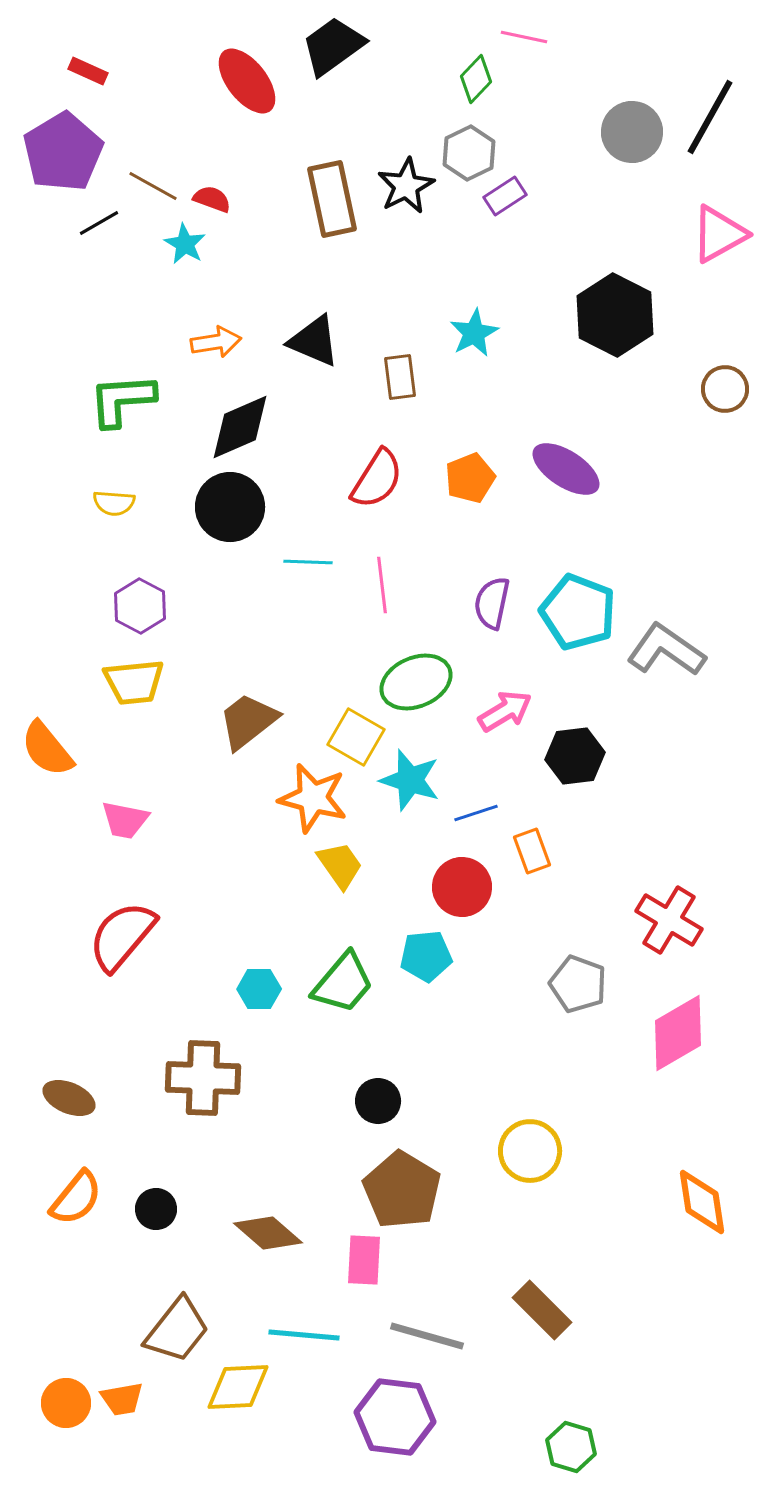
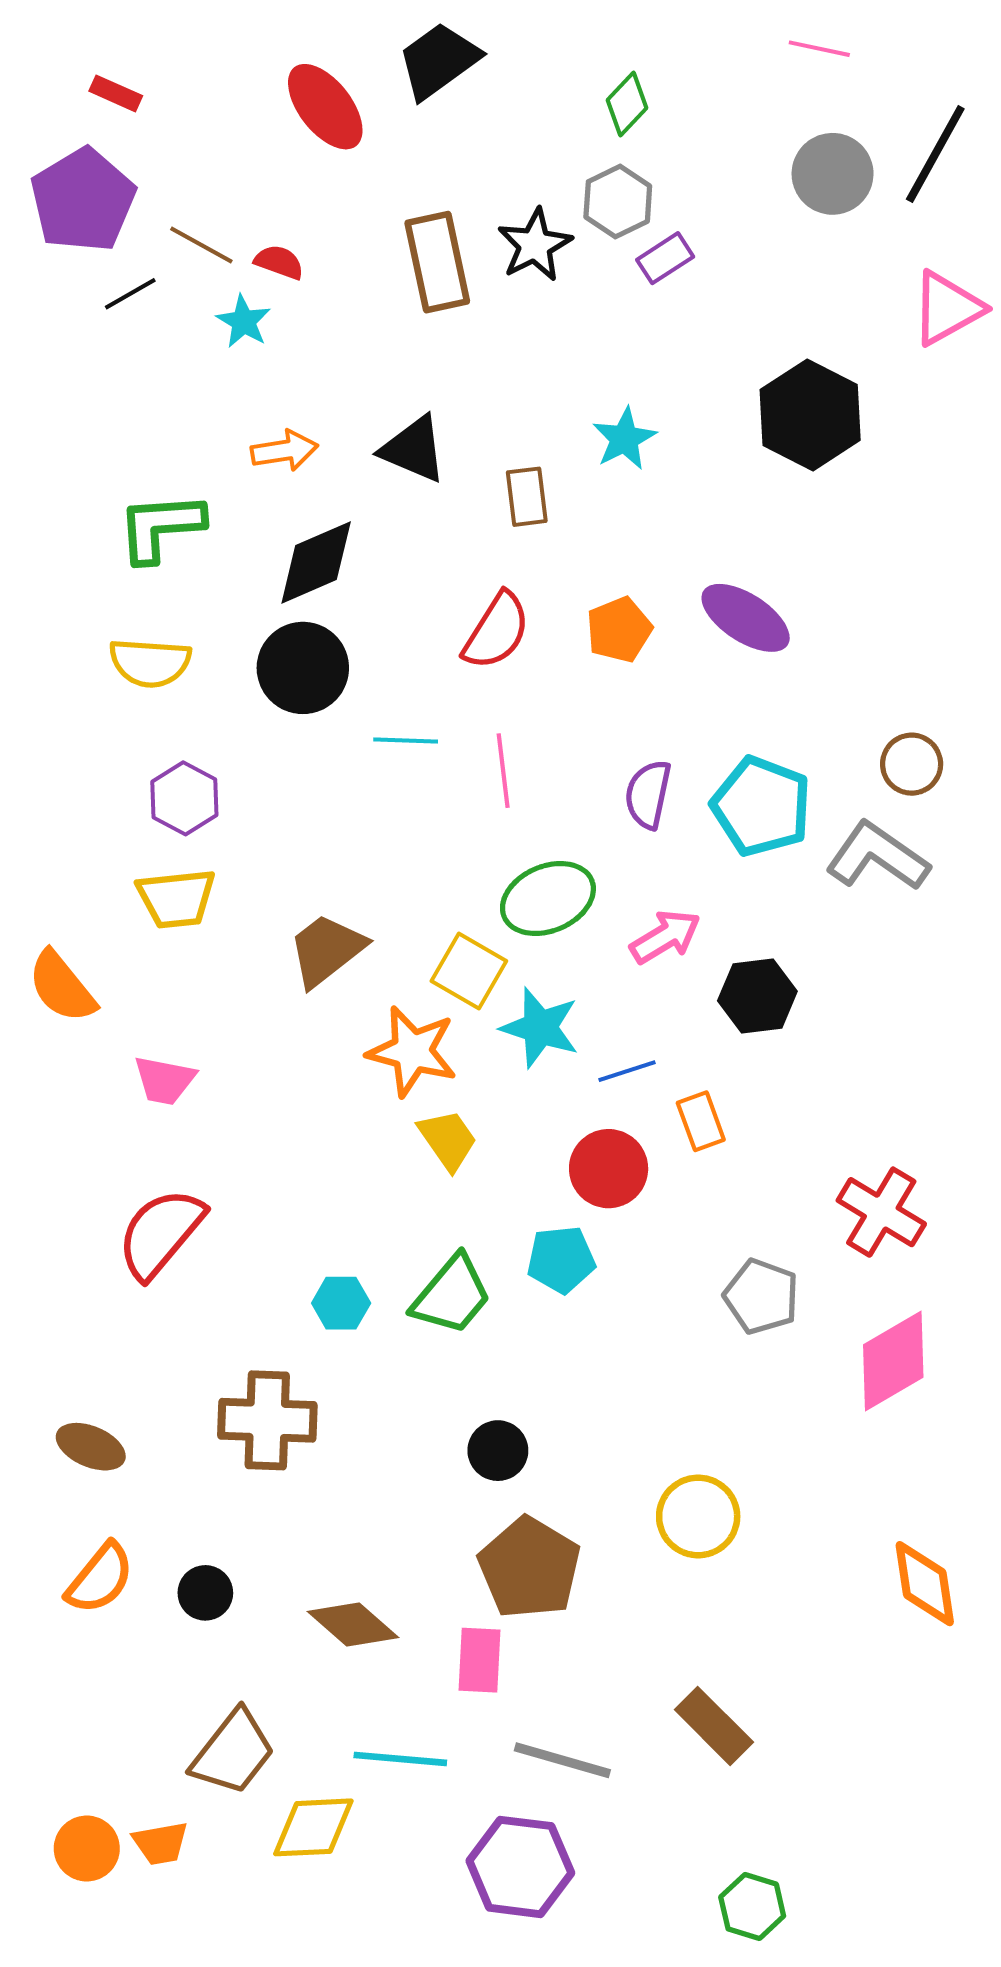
pink line: (524, 37) -> (819, 49), moved
brown circle: (725, 389) -> (912, 764), moved
yellow semicircle: (114, 503) -> (150, 663), size x1.5

